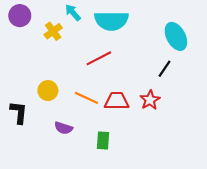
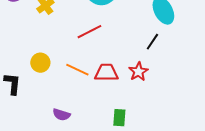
purple semicircle: (63, 128) -> (61, 115), moved
green rectangle: (103, 141) -> (119, 118), moved

